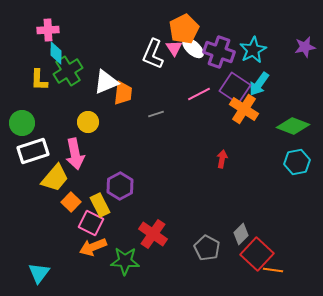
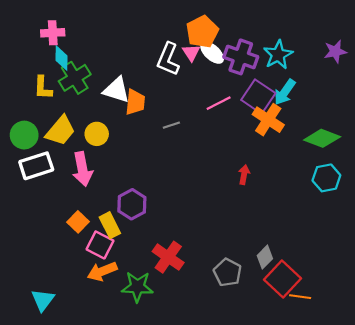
white triangle: (106, 82) -> (116, 90), turned 40
yellow trapezoid: (55, 178) -> (60, 131), moved

